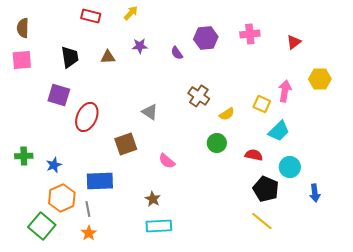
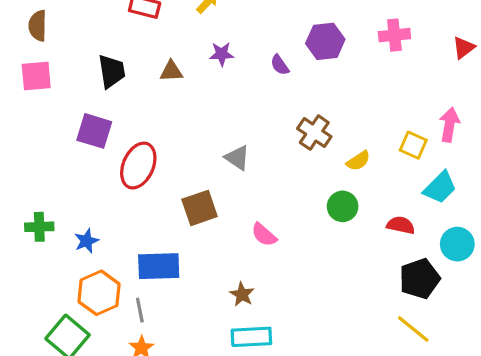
black pentagon: (266, 189) -> (420, 279), turned 30

